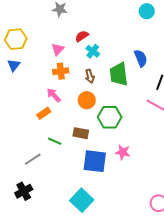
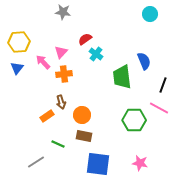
brown arrow: (90, 76) -> (61, 102), moved
pink arrow: (54, 95) -> (43, 62), moved
orange circle: (87, 100) -> (82, 115), moved
green hexagon: (110, 117) -> (134, 120), moved
pink star: (123, 152) -> (140, 163), moved

